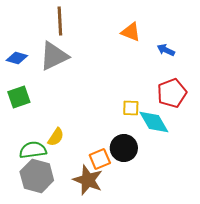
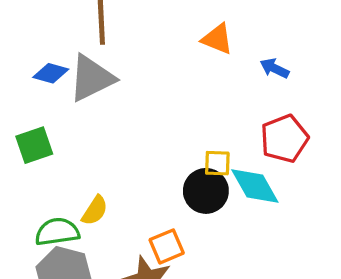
blue diamond: (17, 58) -> (51, 73), moved
black circle: (124, 148) -> (206, 191), moved

